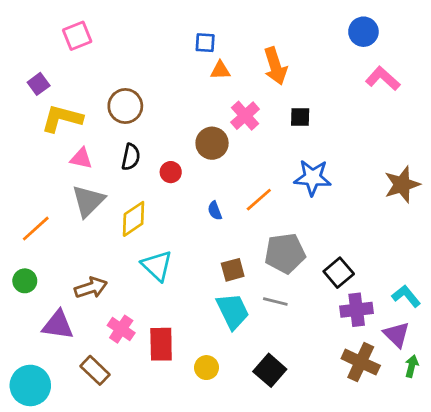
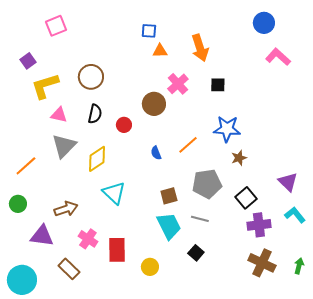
yellow L-shape: (62, 118) -> (45, 86), turned -32
brown star: (402, 184) -> (239, 158), moved, size x0.6
purple triangle: (396, 335) -> (288, 182), moved
black square: (270, 370) -> (196, 253), moved, size x0.7

